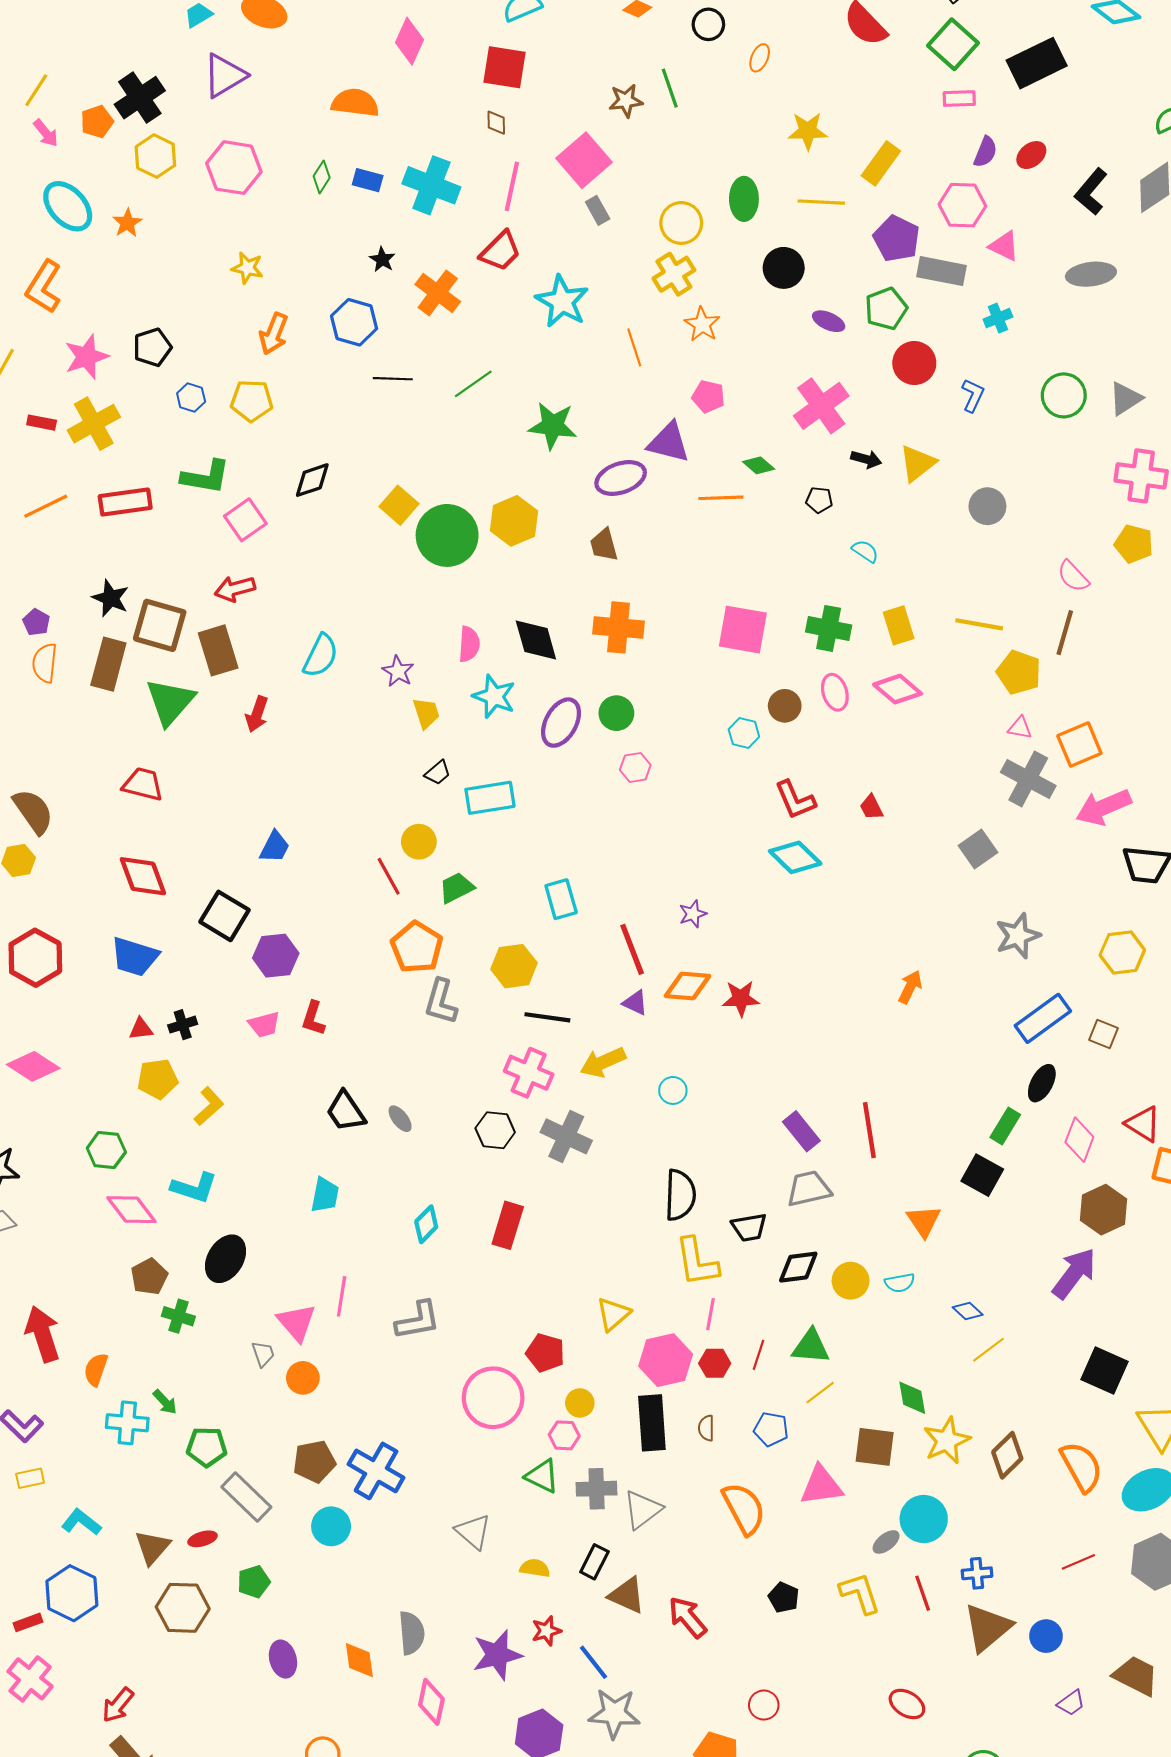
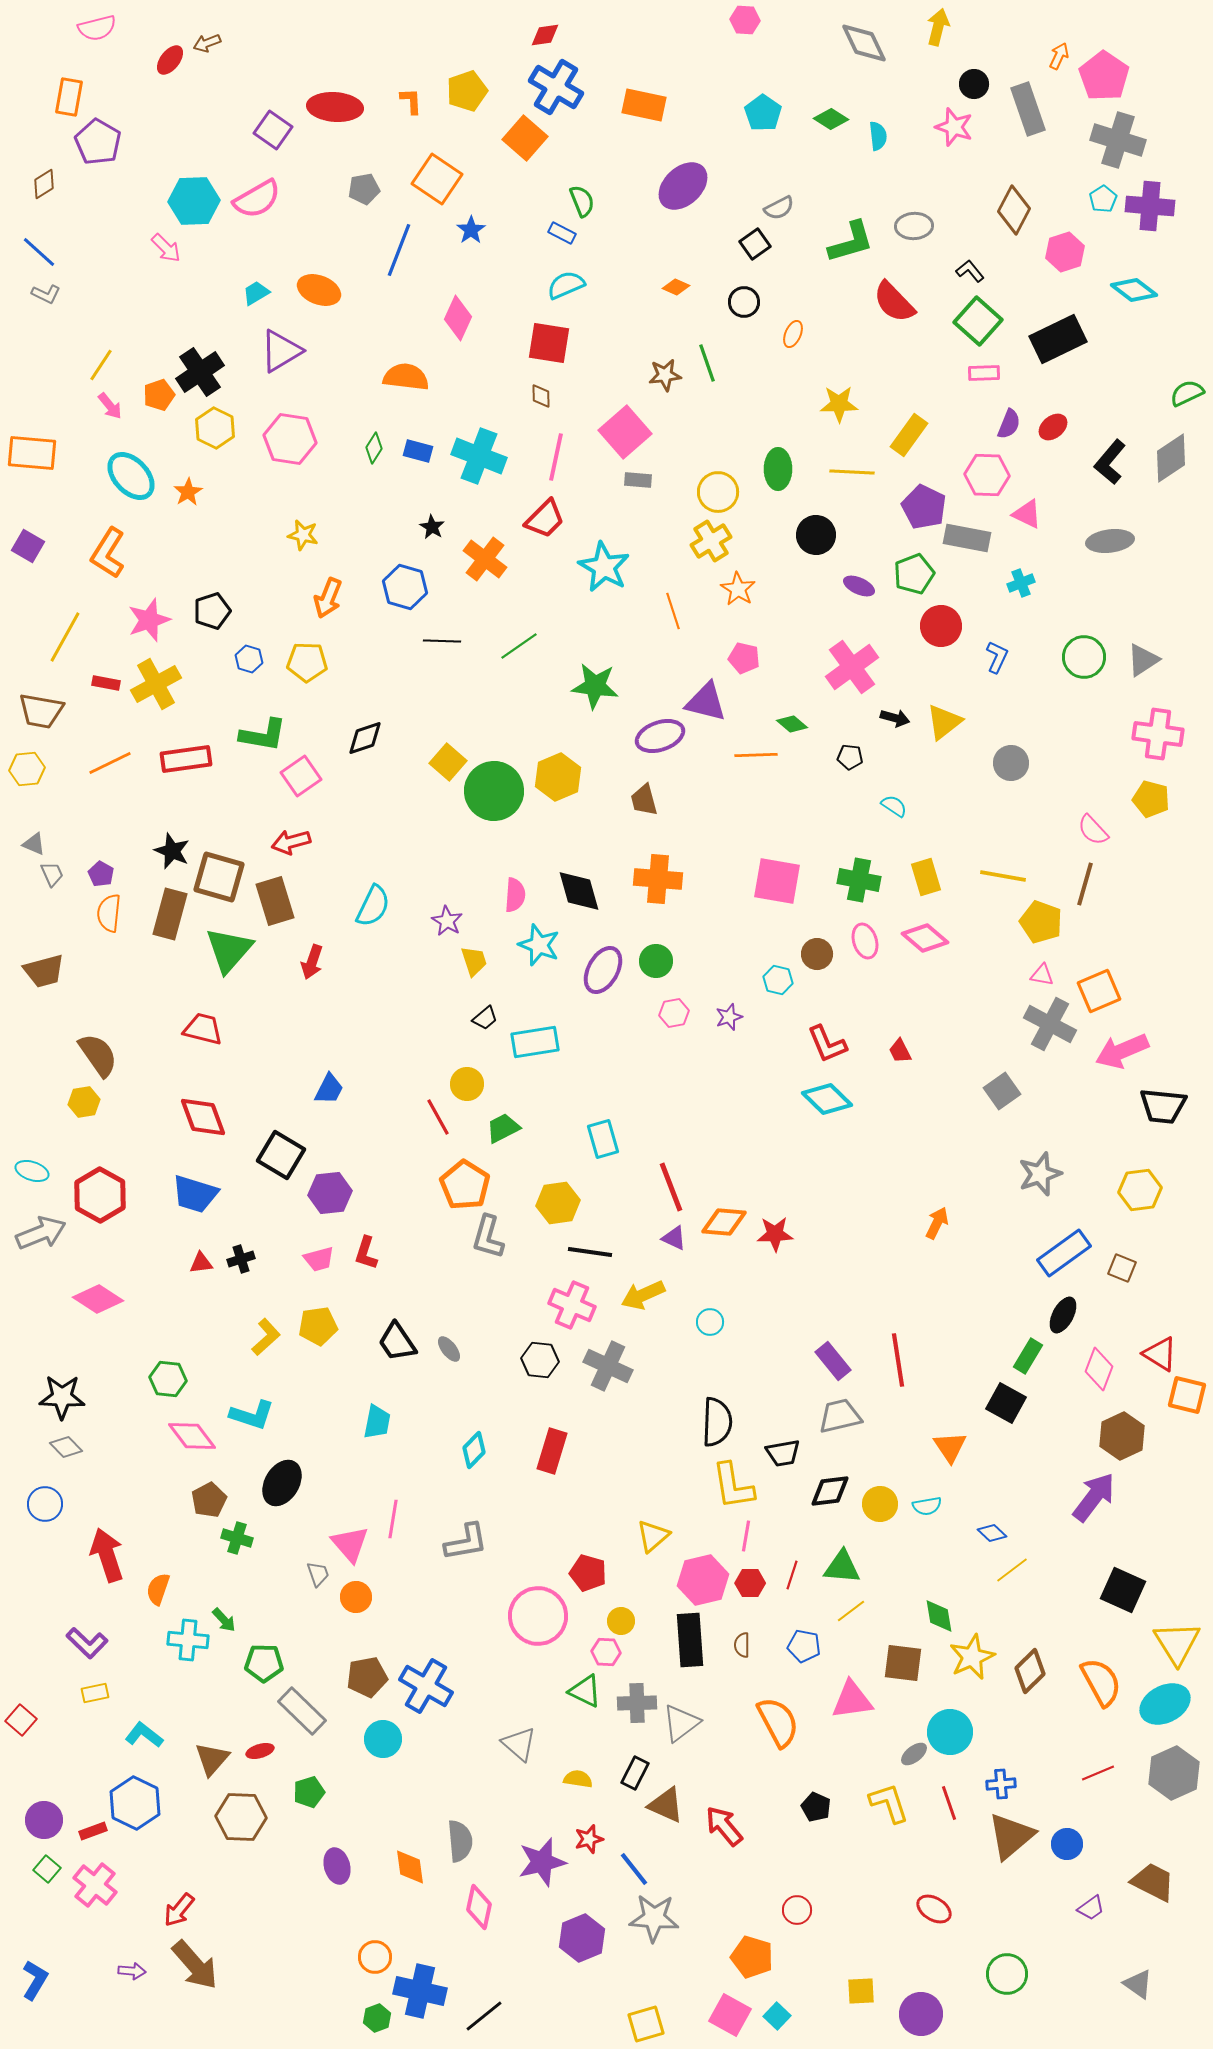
gray rectangle: (598, 210) -> (638, 480), turned -56
purple star: (693, 914) -> (729, 1017), moved
yellow pentagon: (158, 1079) -> (318, 1326), moved

